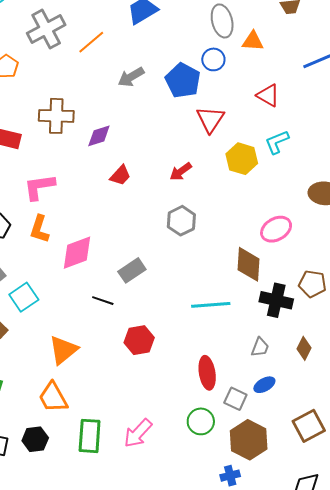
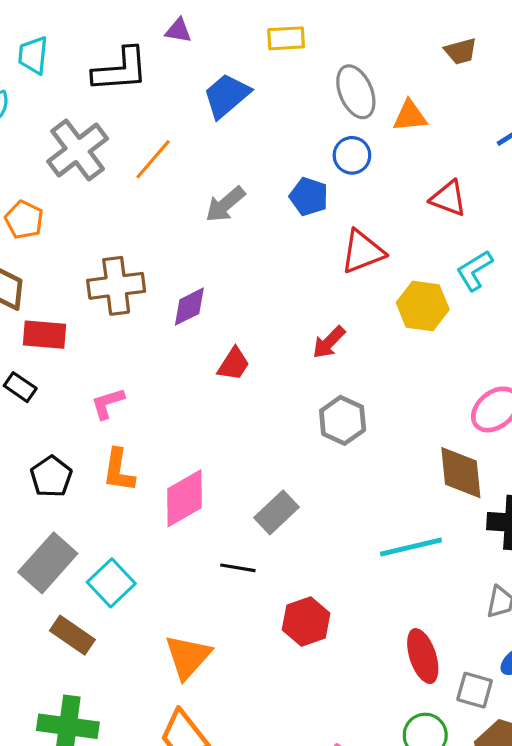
blue pentagon: (183, 80) -> (309, 197), size x0.7
red triangle: (210, 119) -> (363, 252), turned 44
pink L-shape: (39, 187) -> (108, 403), size x0.7

